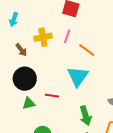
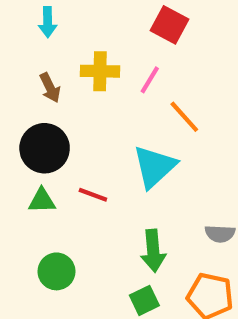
cyan arrow: (14, 20) -> (48, 22), turned -32

